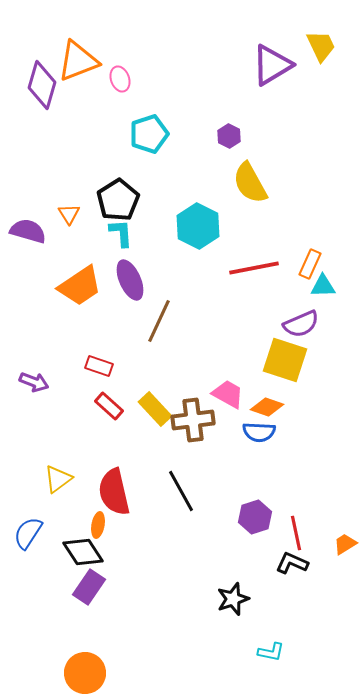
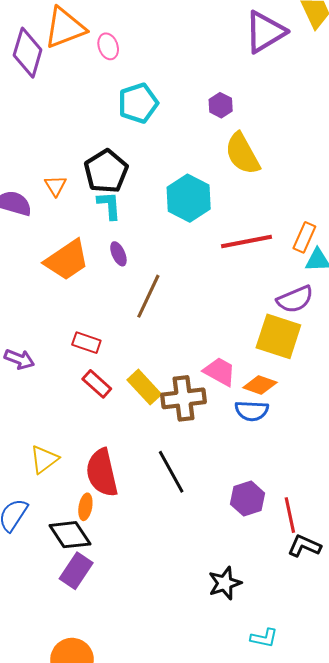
purple ellipse: (130, 280) -> (118, 254), size x0.6
black L-shape: (292, 563) -> (304, 546), moved

